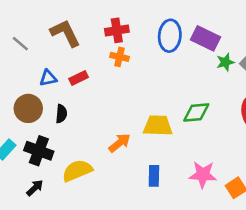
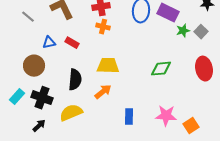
red rectangle: (79, 78) -> (72, 43), turned 56
black semicircle: (61, 114) -> (75, 80), moved, size x1.5
yellow trapezoid: (158, 126) -> (108, 66), moved

